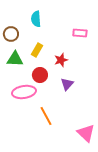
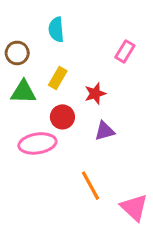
pink rectangle: (80, 33) -> (125, 51), turned -64
purple triangle: (67, 84) -> (105, 131), turned 32
orange line: (46, 116) -> (91, 186), moved

